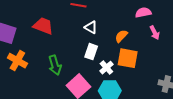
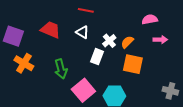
white triangle: (91, 27) -> (82, 32), moved
pink arrow: (155, 33) -> (160, 40), turned -64
white cross: (106, 68) -> (109, 41), moved

